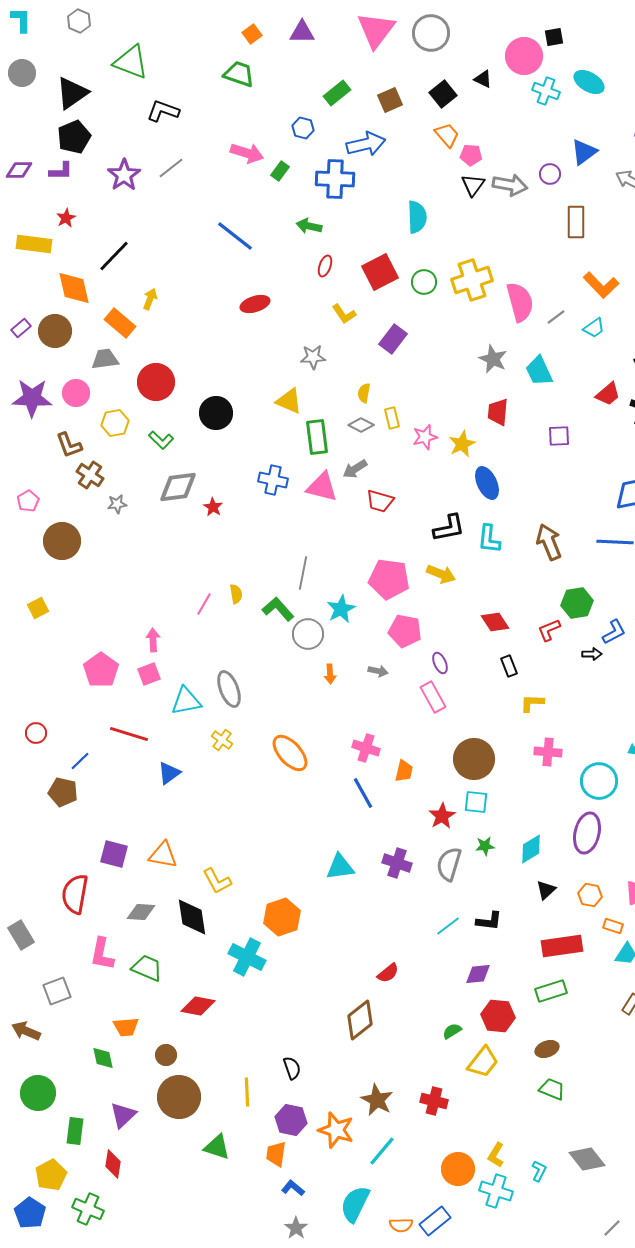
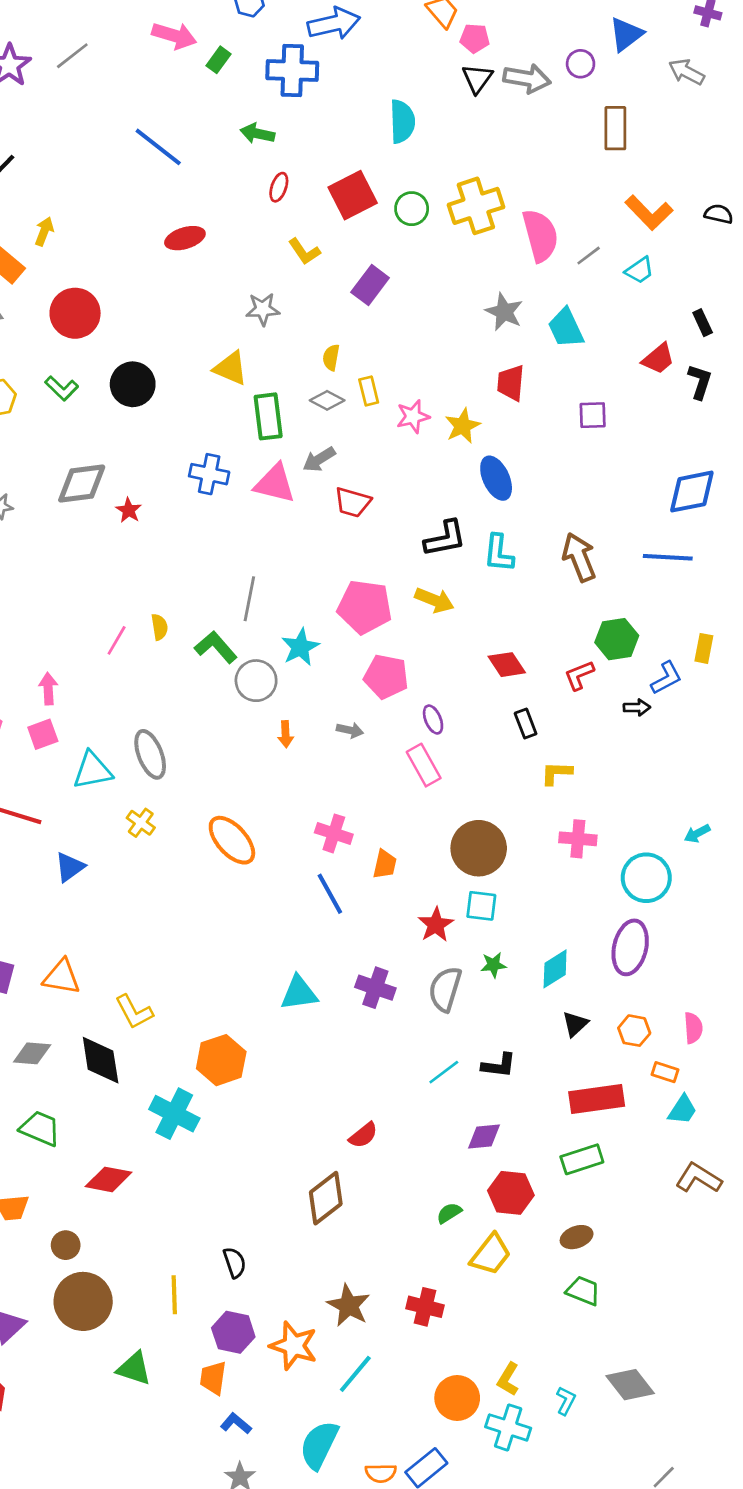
red circle: (156, 382) -> (75, 313), moved
green L-shape: (161, 440) -> (62, 388), moved

